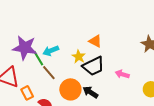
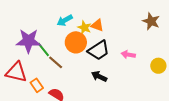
cyan arrow: (51, 51) -> (65, 20), moved
yellow star: (79, 57) -> (84, 28), moved
orange circle: (70, 89) -> (76, 42), moved

